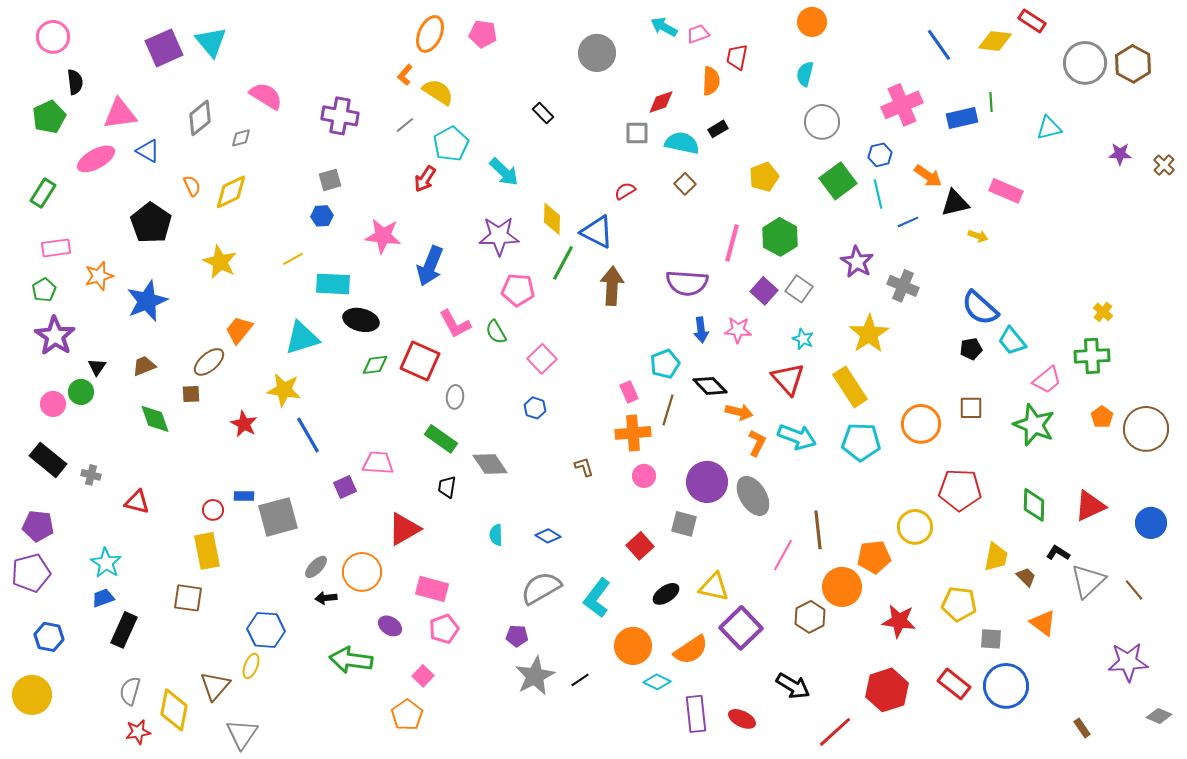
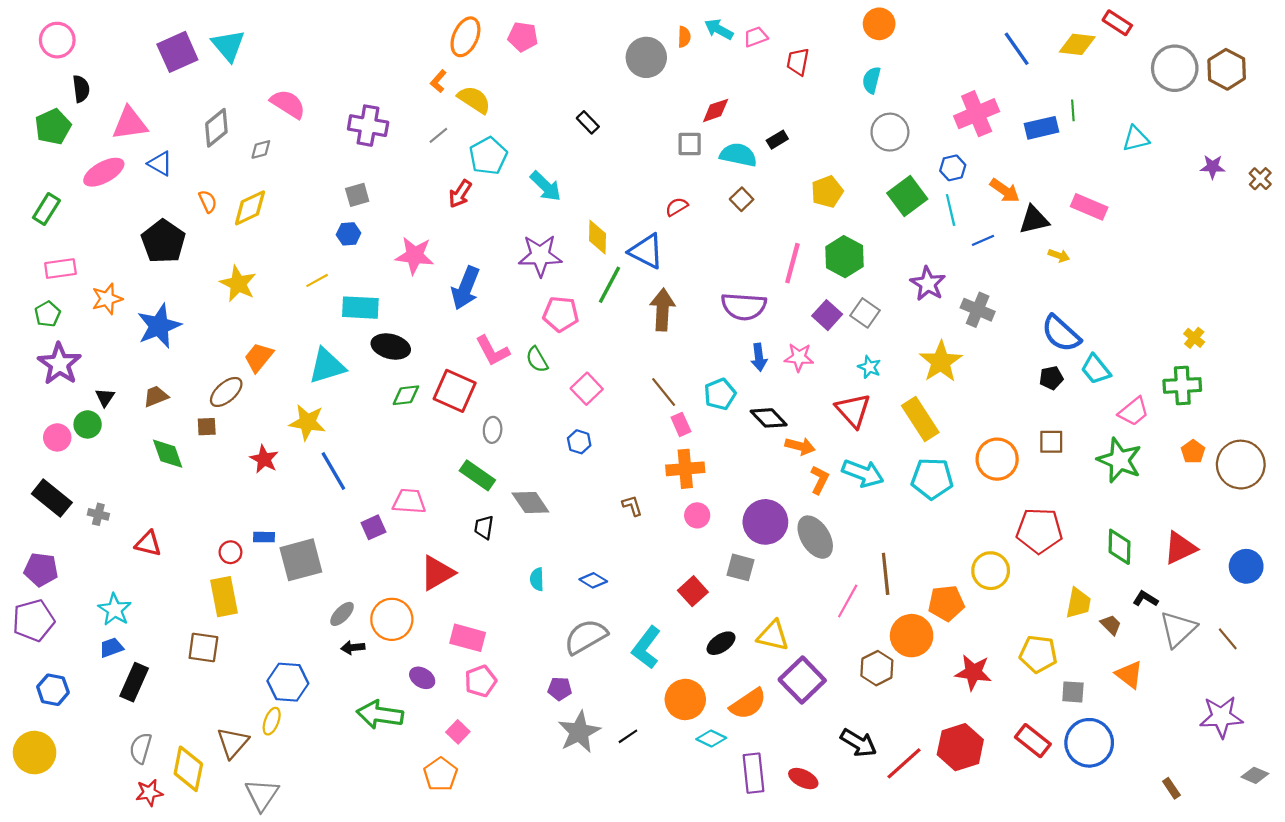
orange semicircle: (711, 81) -> (684, 37), moved, size x0.7
brown line: (668, 410) -> (664, 392), moved, turned -56
red line: (835, 732) -> (904, 763), moved

